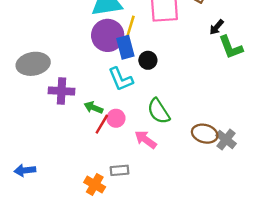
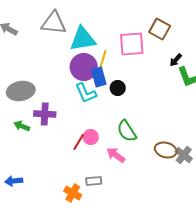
cyan L-shape: (121, 79) -> (86, 93), moved
green arrow: (93, 108) -> (22, 126), moved

